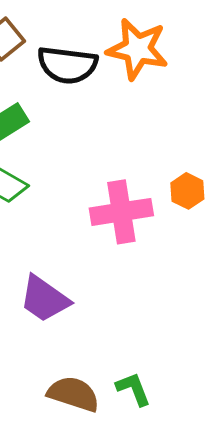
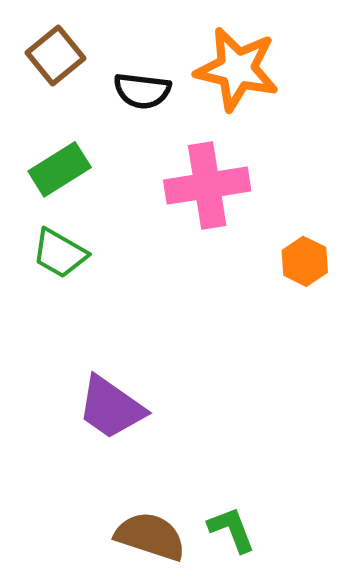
black semicircle: (67, 65) -> (142, 91), size x0.7
pink cross: (121, 212) -> (207, 186), moved

